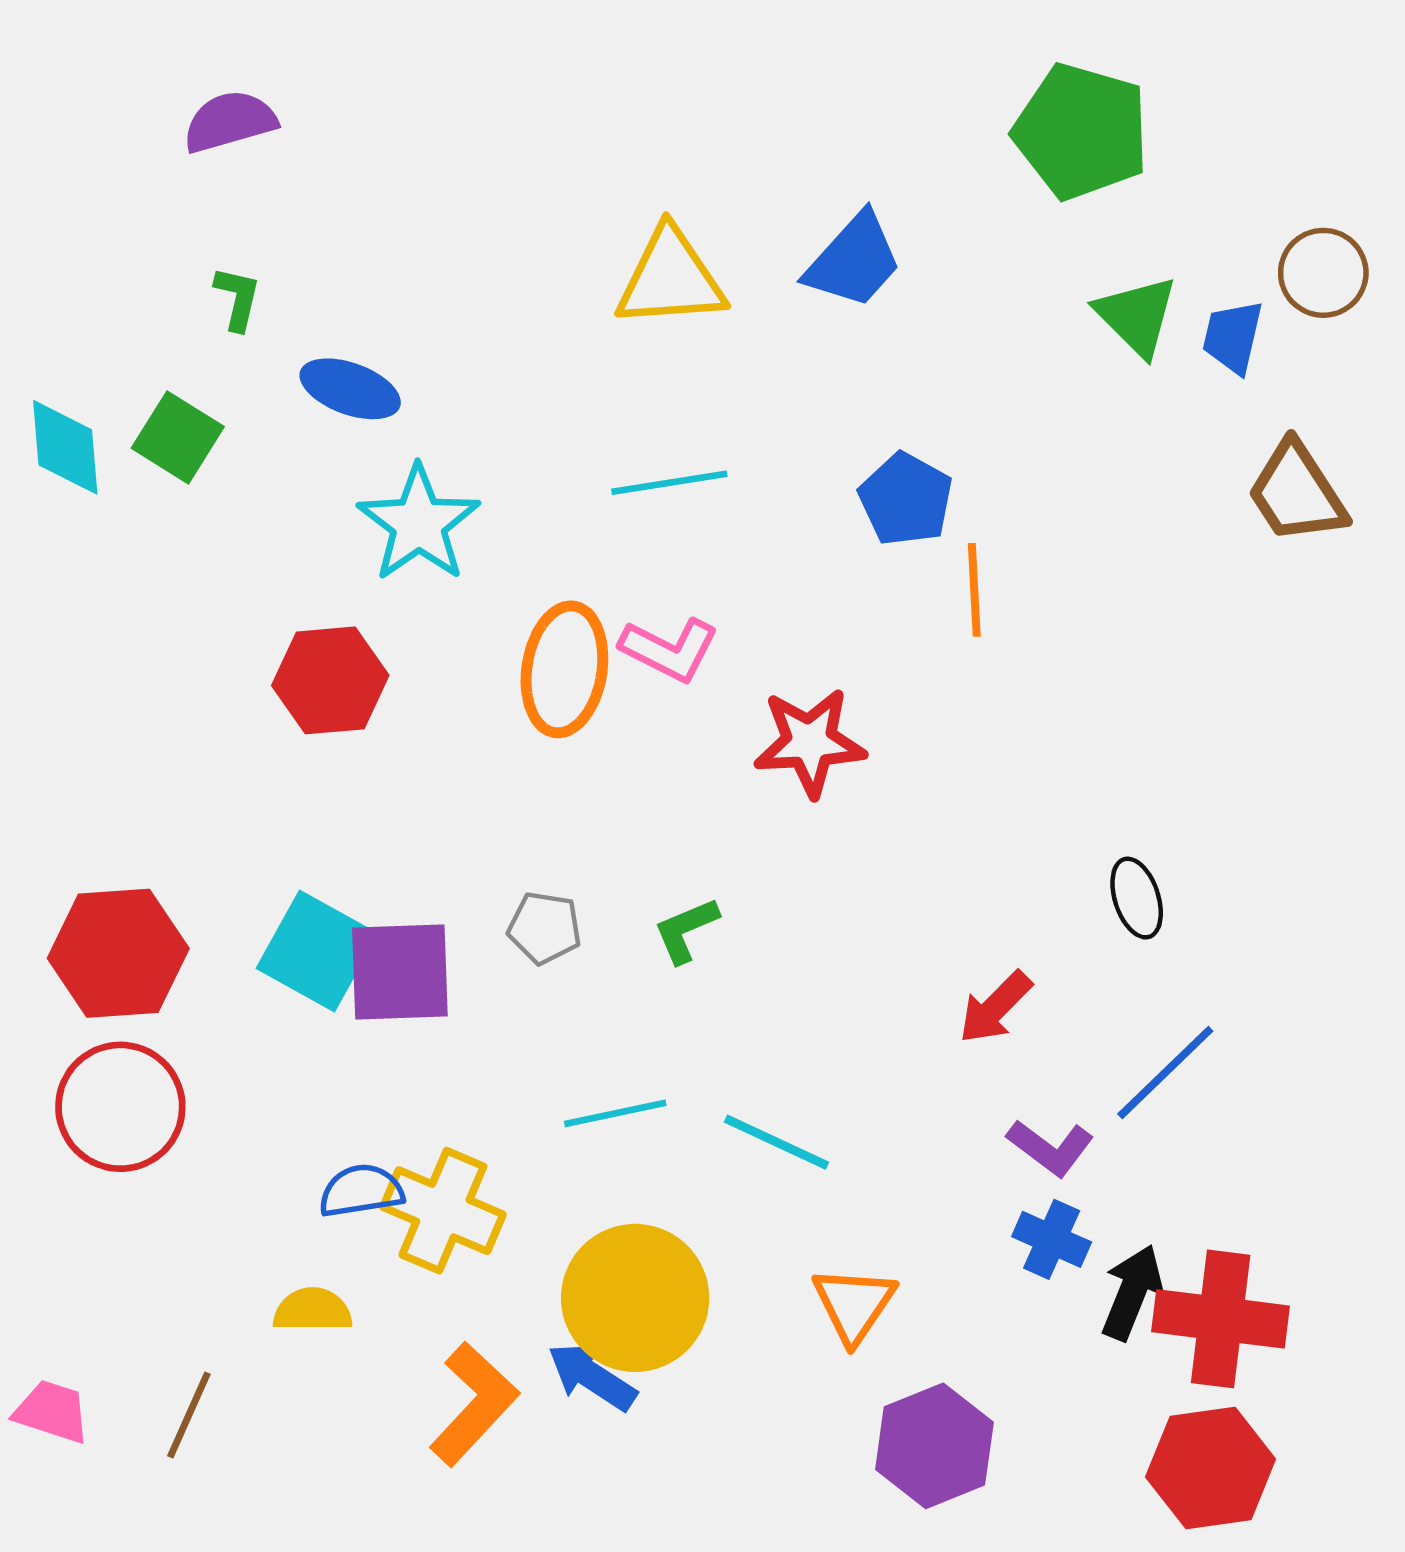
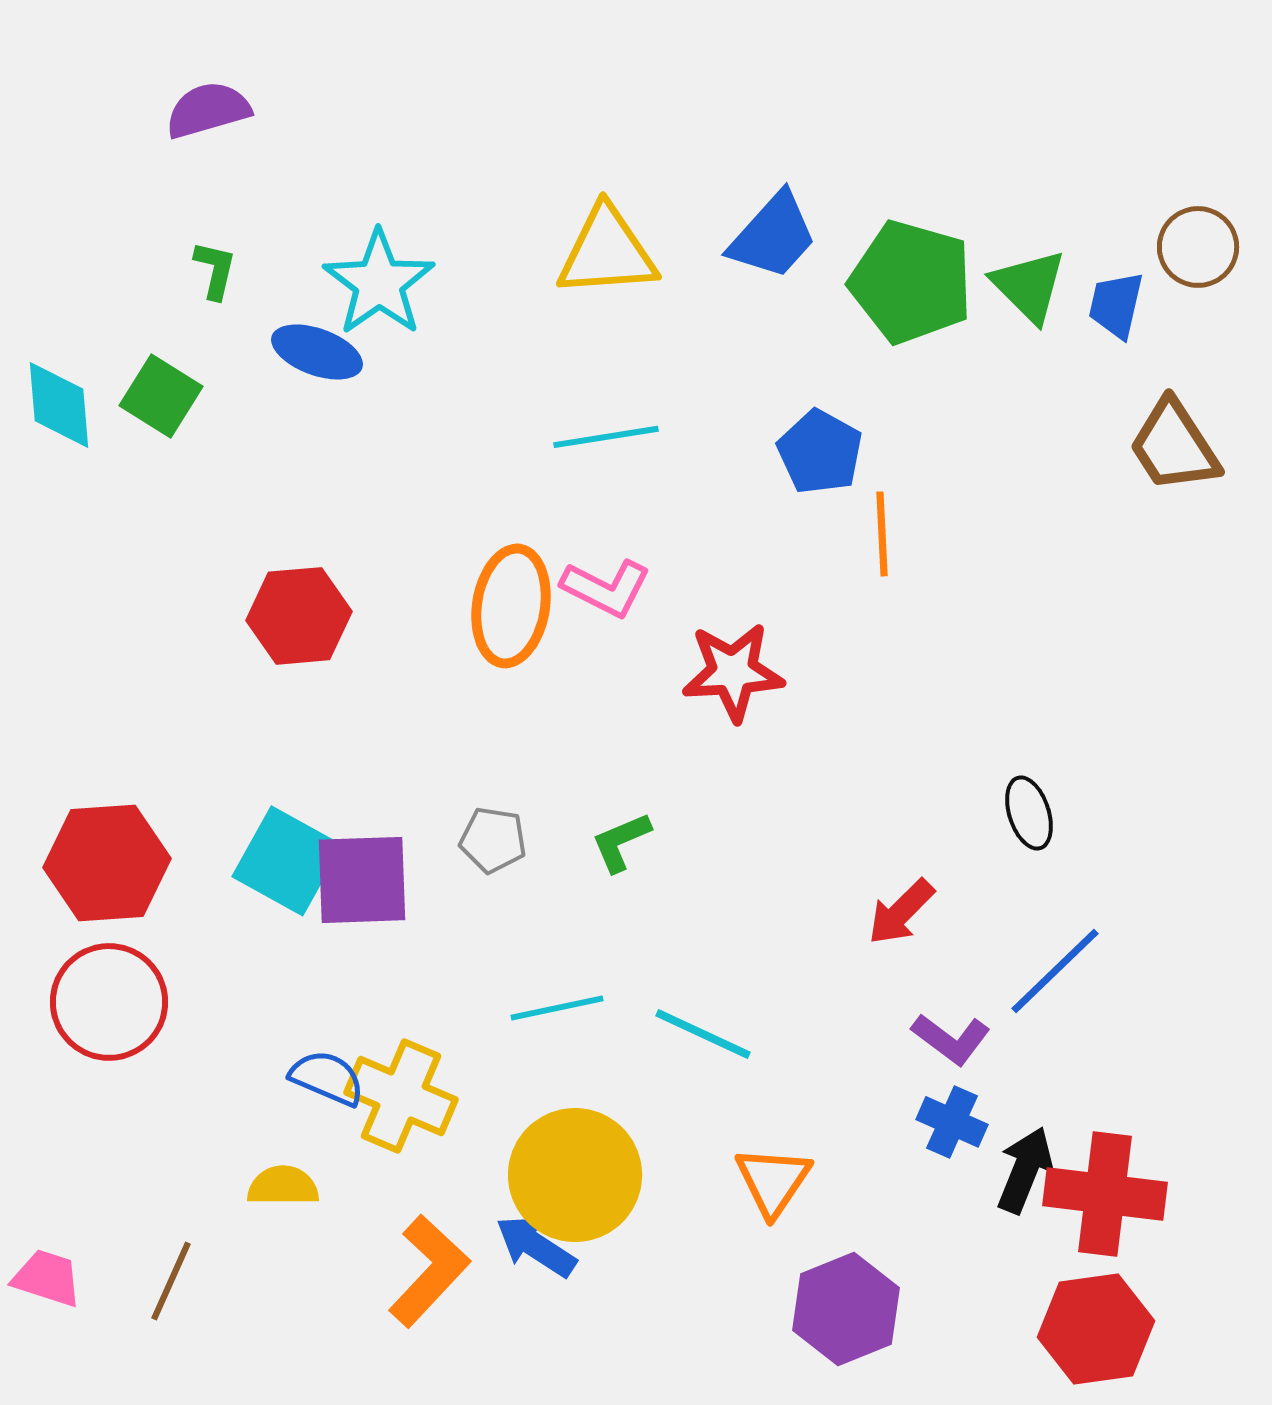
green pentagon: (1081, 131) -> (911, 282), moved
cyan star: (419, 524) -> (379, 283), moved
blue semicircle: (361, 1191) -> (327, 1078), turned 32

